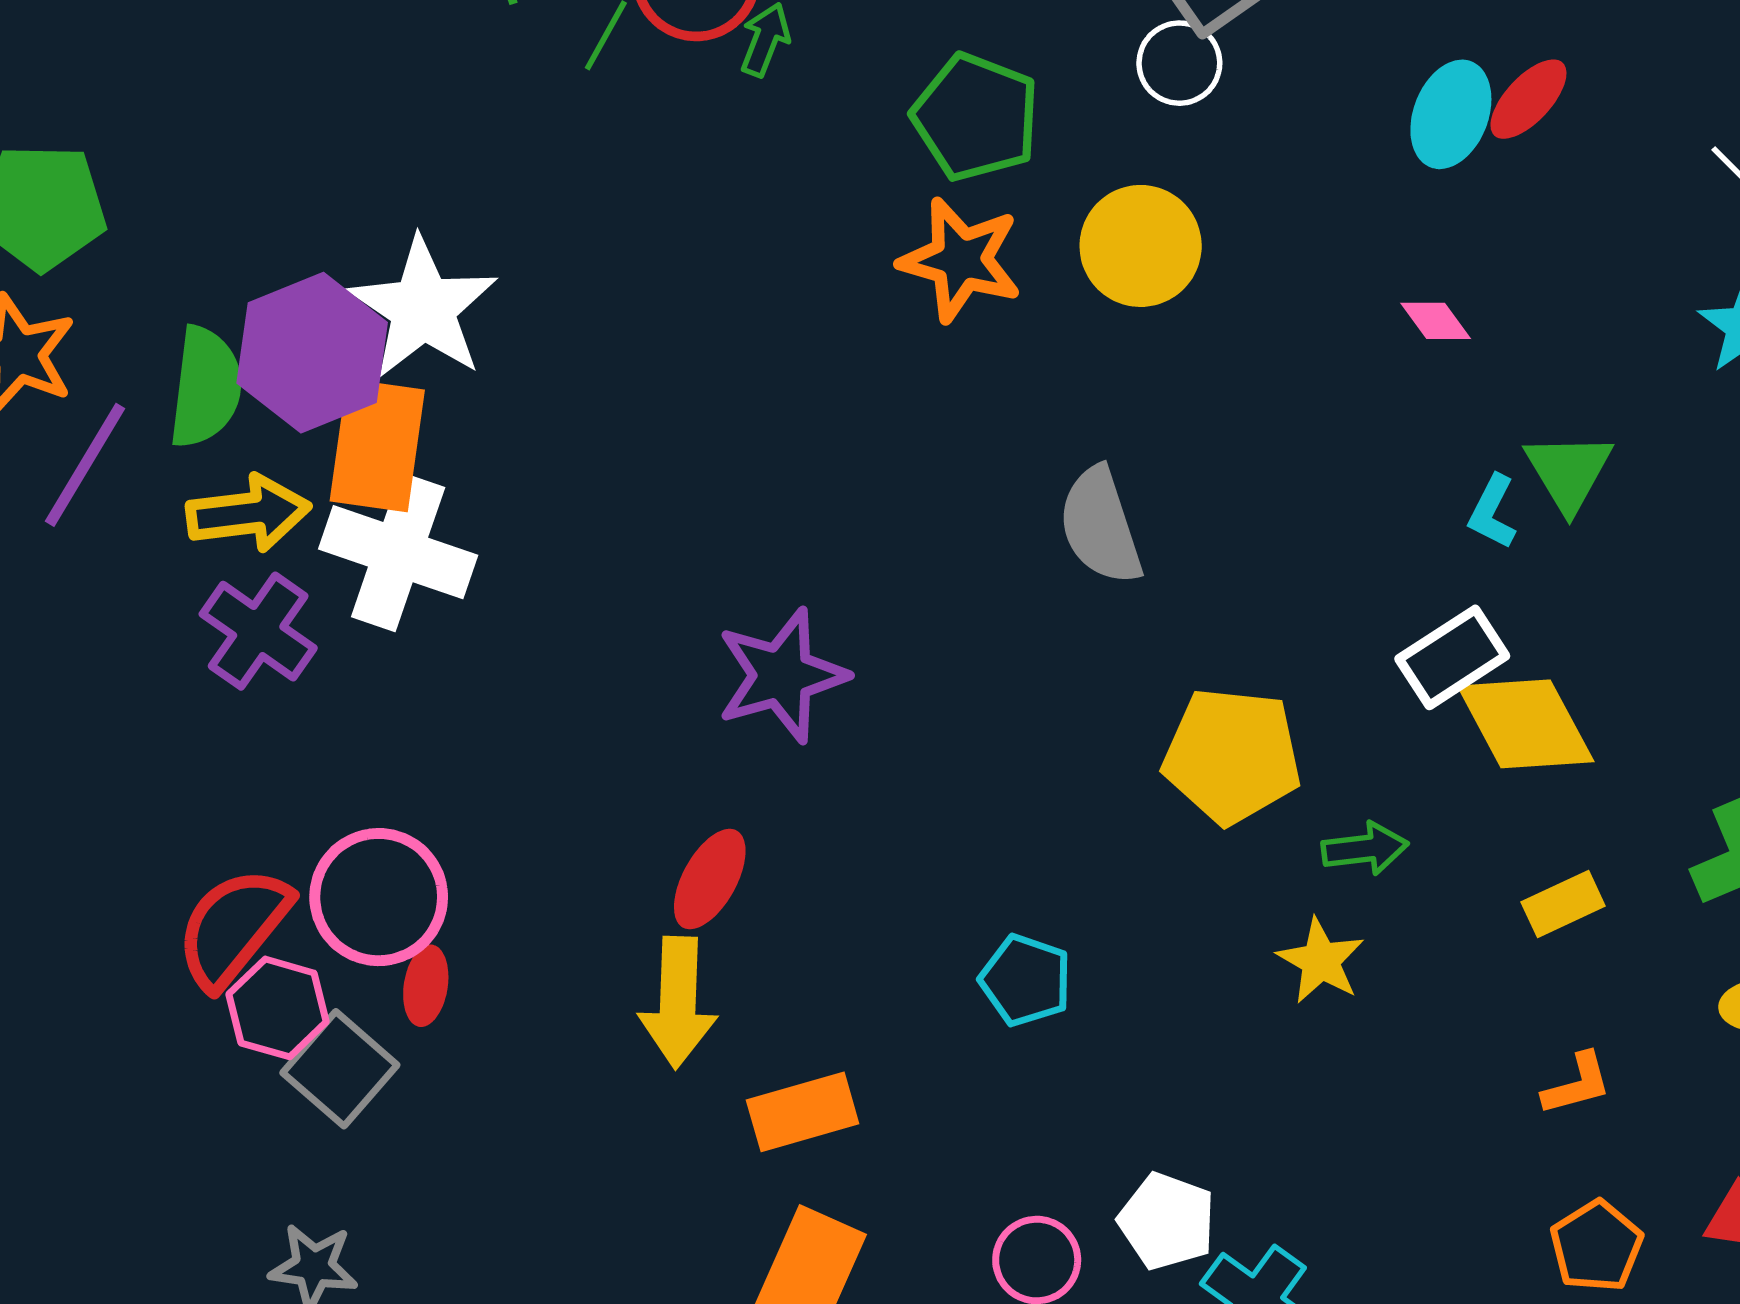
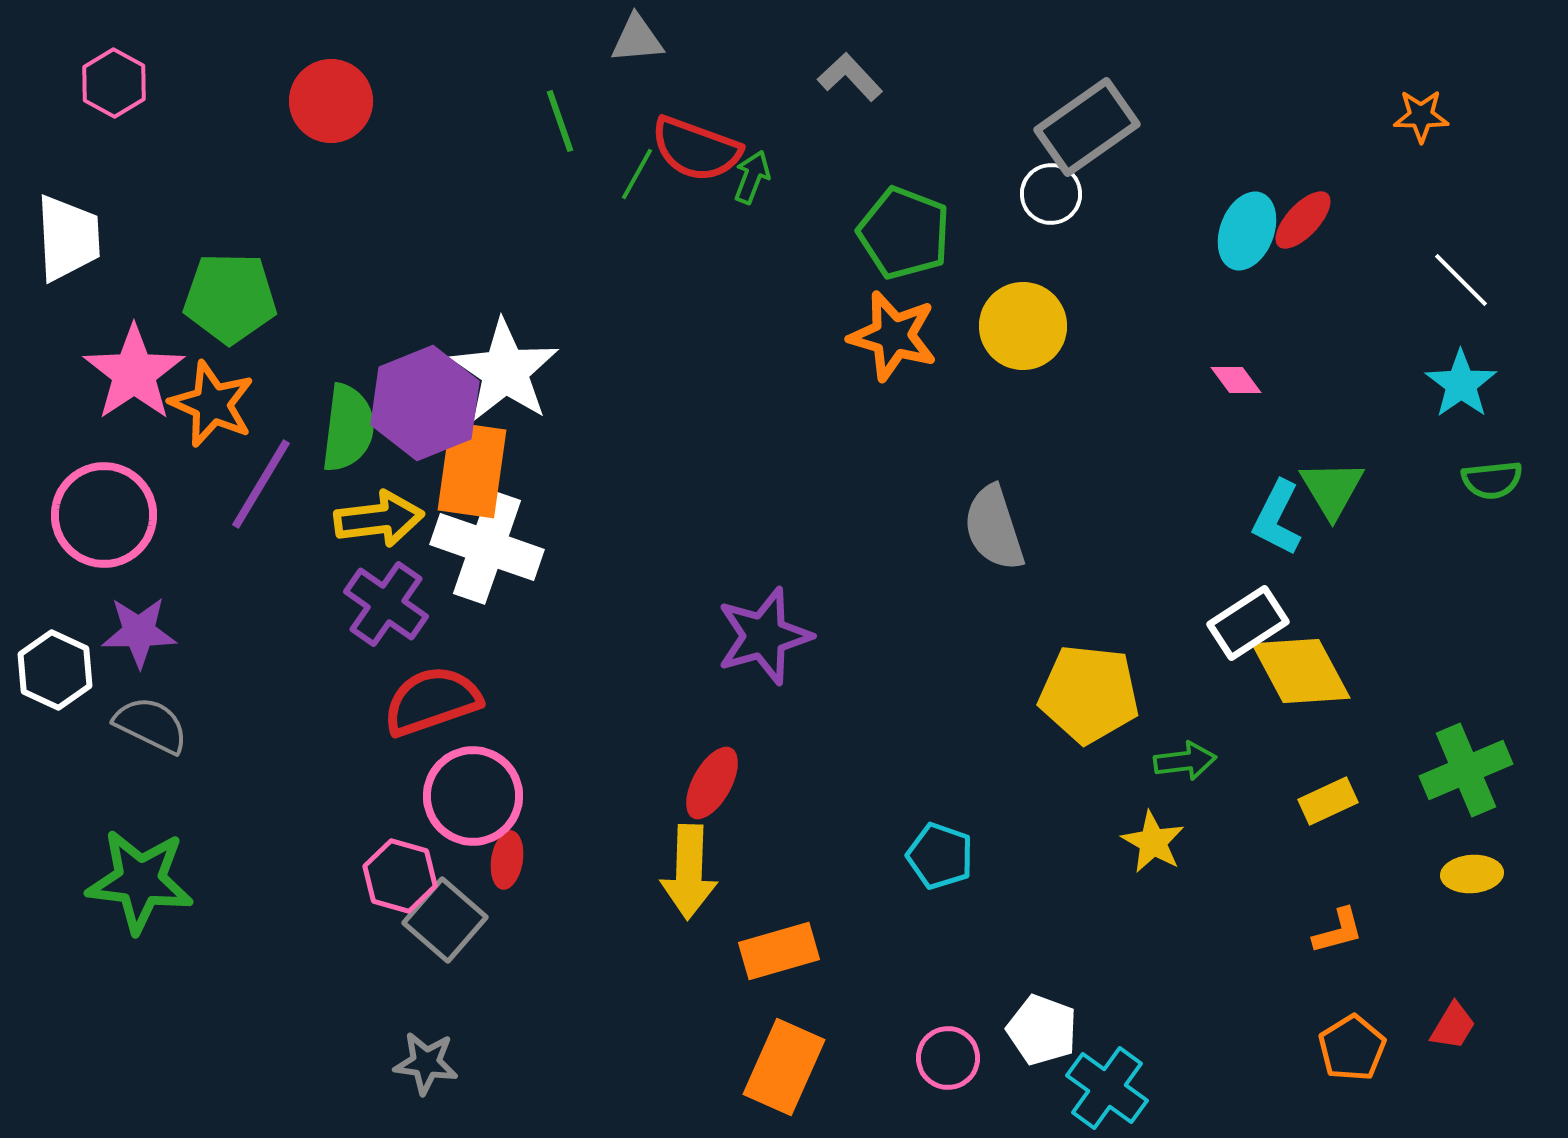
cyan L-shape: (1492, 512) -> (1277, 518), size x1.4
red semicircle: (233, 928) -> (432, 701), moved, turned 32

